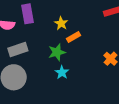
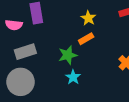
yellow star: (61, 23) -> (88, 18), moved

